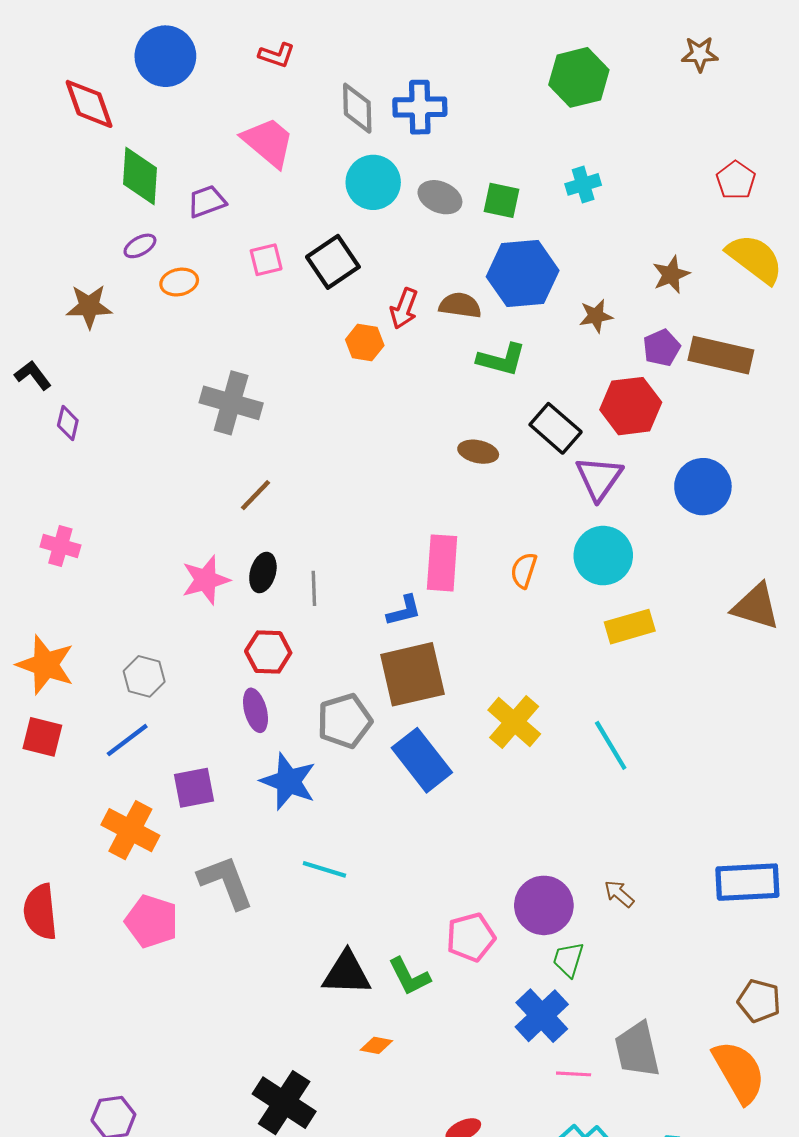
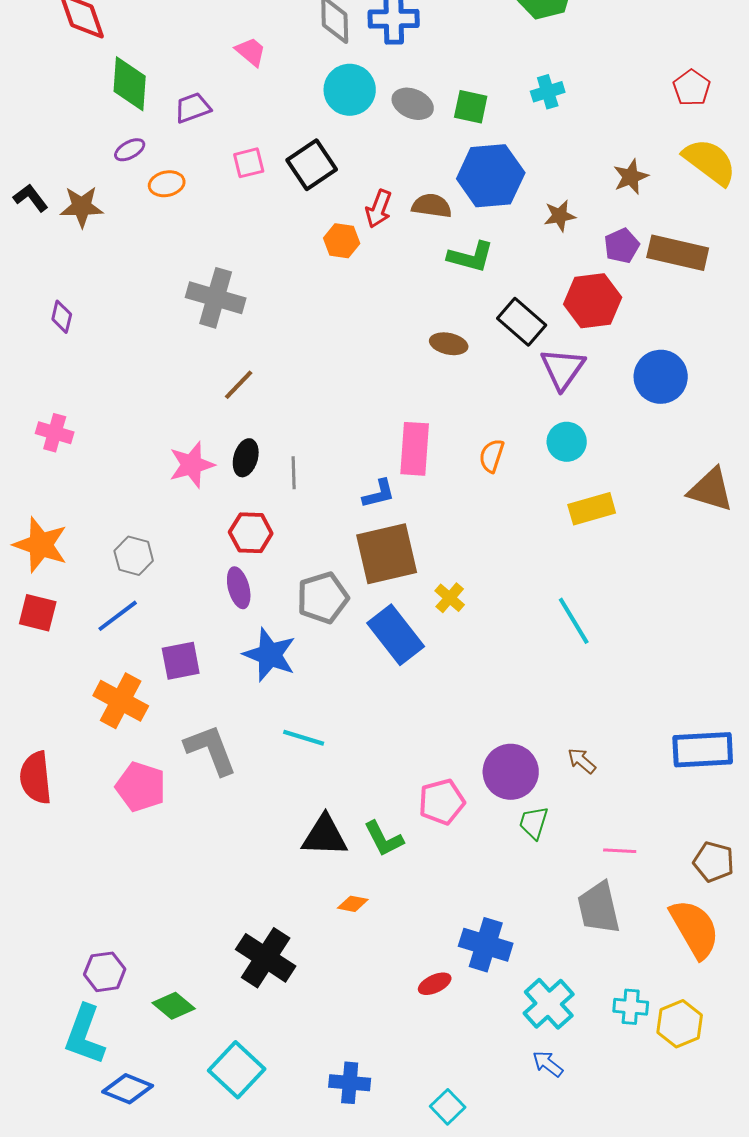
pink trapezoid: (268, 142) -> (251, 52), size x0.6
black L-shape: (33, 375) -> (31, 198), moved
cyan circle: (603, 556) -> (567, 442), size x0.7
yellow cross: (514, 722) -> (450, 598), moved, size x0.6
blue cross: (542, 1016) -> (486, 945), moved, turned -30
pink line: (574, 1074) -> (620, 851), moved

